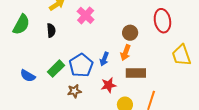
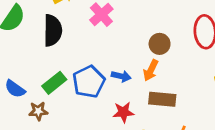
black semicircle: (51, 30) -> (53, 30), size x1.6
blue arrow: (104, 59) -> (121, 76), turned -104
brown star: (74, 91) -> (38, 111), moved

